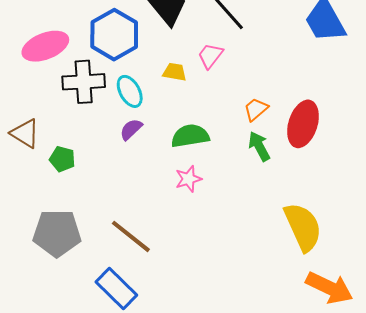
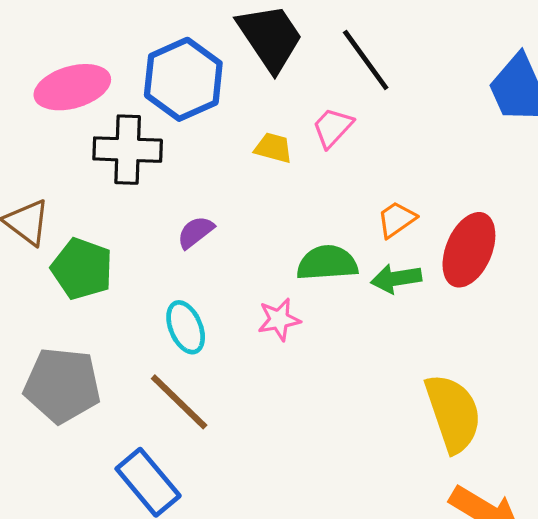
cyan ellipse: (130, 91) -> (186, 327), moved
green semicircle: (190, 136) -> (327, 263), moved
green arrow: (259, 146) -> (396, 279), turned -76
green pentagon: (62, 159) -> (82, 269), size x1.5

